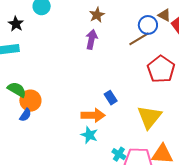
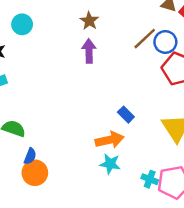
blue circle: (148, 25) -> (165, 42), moved
orange circle: (30, 101) -> (35, 173), moved

